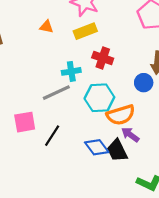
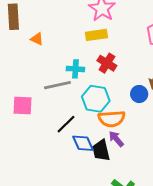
orange triangle: (46, 27) -> (37, 39), moved
black line: (52, 136) -> (66, 124), moved

